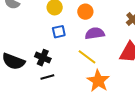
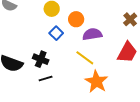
orange circle: (85, 12) -> (76, 19), moved
blue square: (59, 32) -> (56, 33), turned -32

